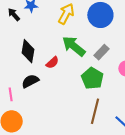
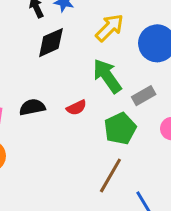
black diamond: (28, 51) -> (51, 43), moved, turned 40
red semicircle: (52, 63) -> (77, 108), moved

